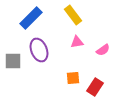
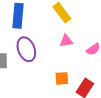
blue rectangle: (31, 18) -> (18, 16), turned -40

